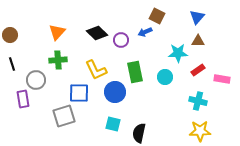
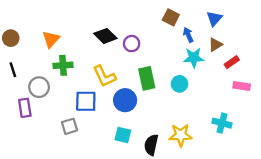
orange triangle: (57, 32) -> (51, 39), moved
blue arrow: (145, 32) -> (188, 35), moved, turned 88
brown triangle: (198, 41) -> (215, 45), turned -32
red rectangle: (198, 70) -> (232, 62), moved
cyan cross: (198, 101) -> (222, 123), moved
gray square: (64, 116) -> (70, 126), size x0.7
yellow star: (200, 131) -> (181, 135), moved

